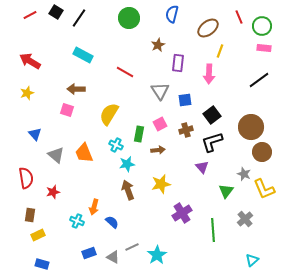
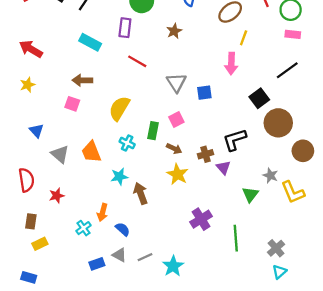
purple rectangle: (178, 63) -> (125, 28), moved
black square: (212, 115) -> (259, 98), moved
brown cross: (186, 130) -> (206, 154), moved
brown arrow: (158, 150) -> (174, 149), turned 32
brown circle: (262, 152) -> (303, 151), moved
cyan star: (127, 164) -> (119, 177), moved
yellow star: (161, 184) -> (178, 174), moved, turned -30
gray cross: (245, 219) -> (276, 248), moved
cyan cross: (77, 221) -> (83, 228), turned 32
gray triangle: (113, 257) -> (119, 255), moved
blue rectangle: (42, 264) -> (29, 277), moved

